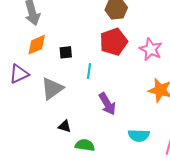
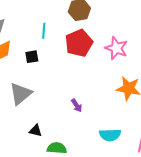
cyan line: (89, 71) -> (44, 31), moved
purple arrow: (107, 104) -> (77, 105), size x0.6

